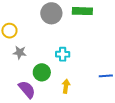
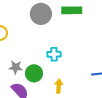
gray star: (20, 53) -> (16, 67), moved

